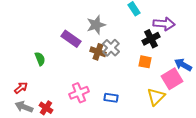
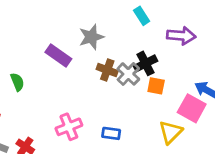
black cross: (151, 39) -> (145, 63), moved
gray cross: (111, 48) -> (128, 74), moved
brown cross: (98, 52) -> (107, 70), moved
pink square: (172, 79) -> (192, 108), turned -30

